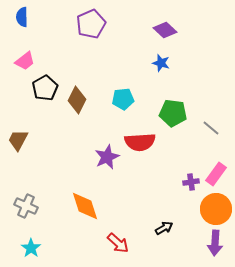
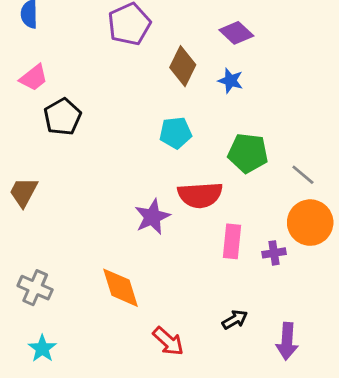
brown diamond: (77, 100) -> (183, 66), moved
pink rectangle: (216, 174) -> (232, 241), moved, turned -30
orange circle: (216, 209) -> (310, 223), moved
purple arrow: (215, 243) -> (287, 341), moved

